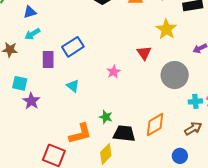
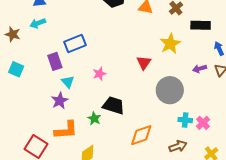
purple rectangle: (48, 60) -> (55, 61), moved, turned -30
pink star: (114, 72) -> (99, 74), moved
purple star: (31, 101) -> (60, 101), moved
black trapezoid: (124, 133) -> (114, 105), moved

